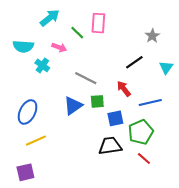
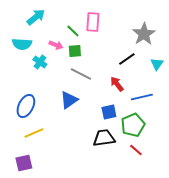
cyan arrow: (50, 18) -> (36, 17), moved
gray star: (152, 36) -> (144, 34), size x1.6
green square: (97, 101) -> (75, 51), moved

